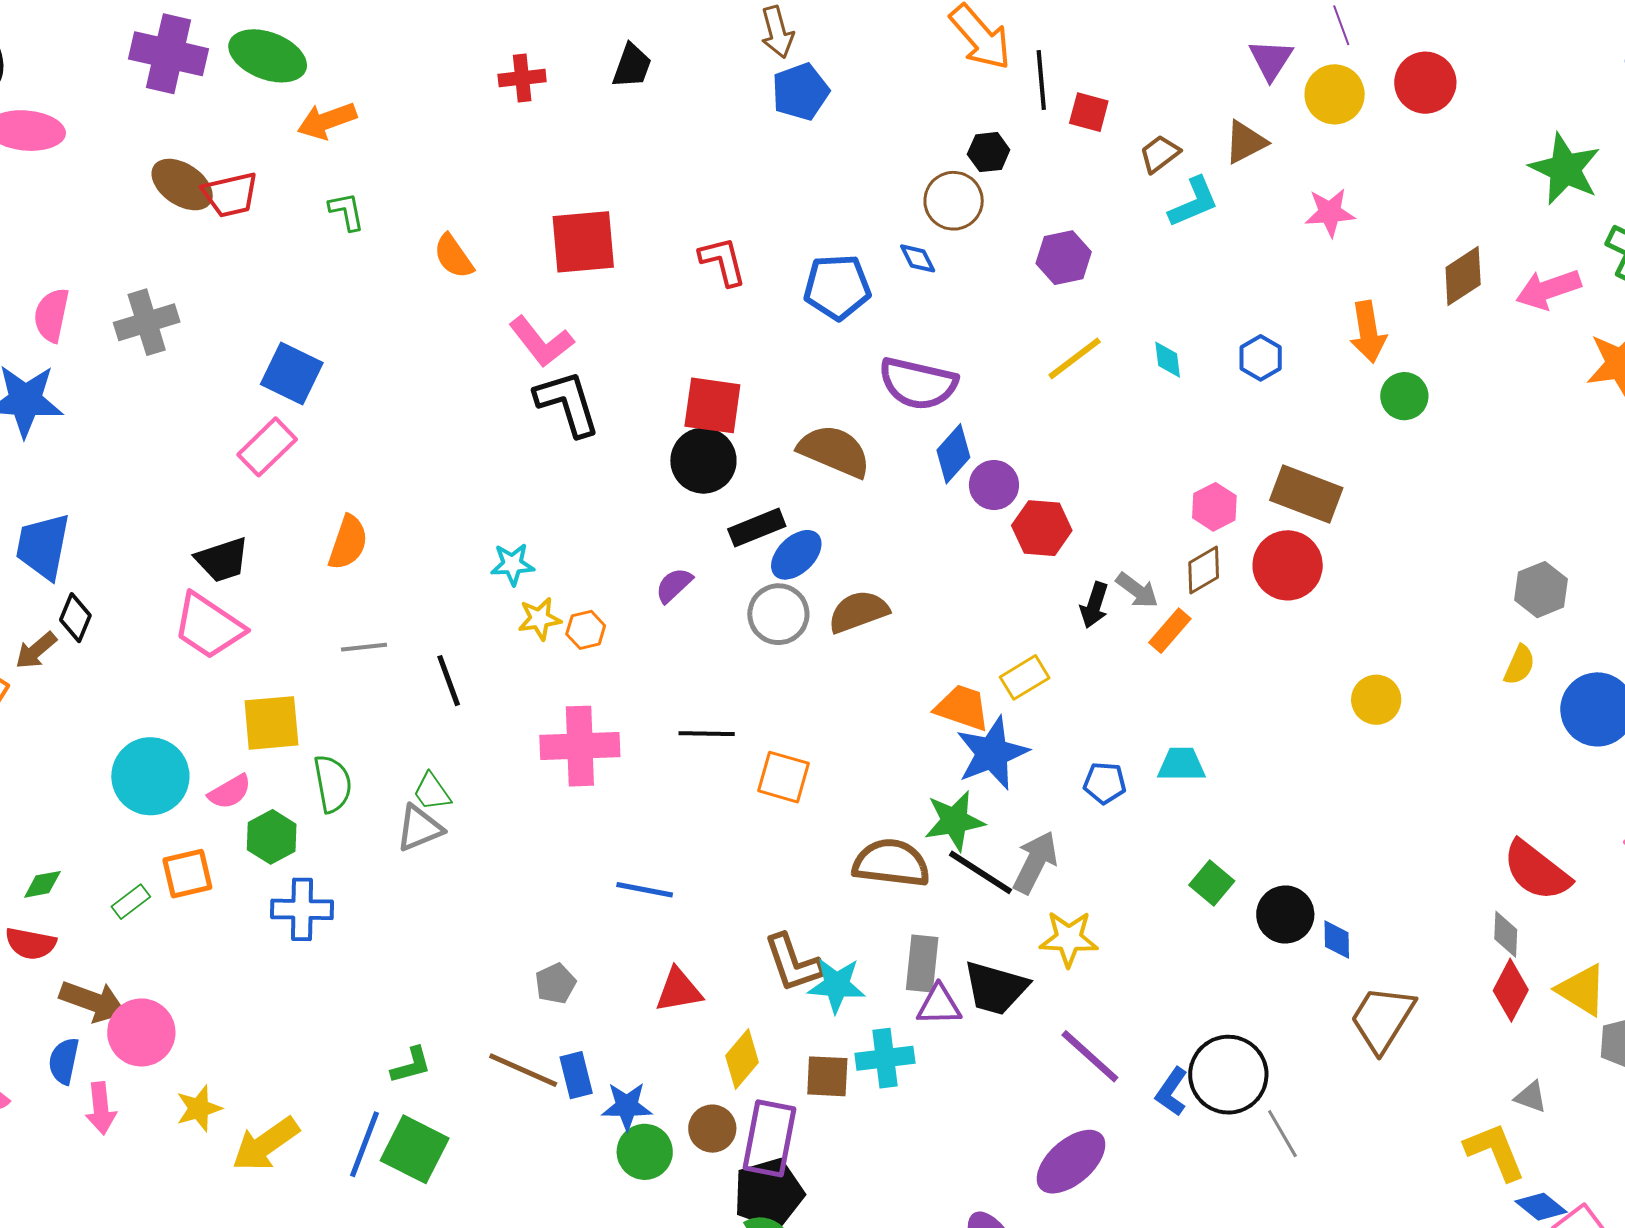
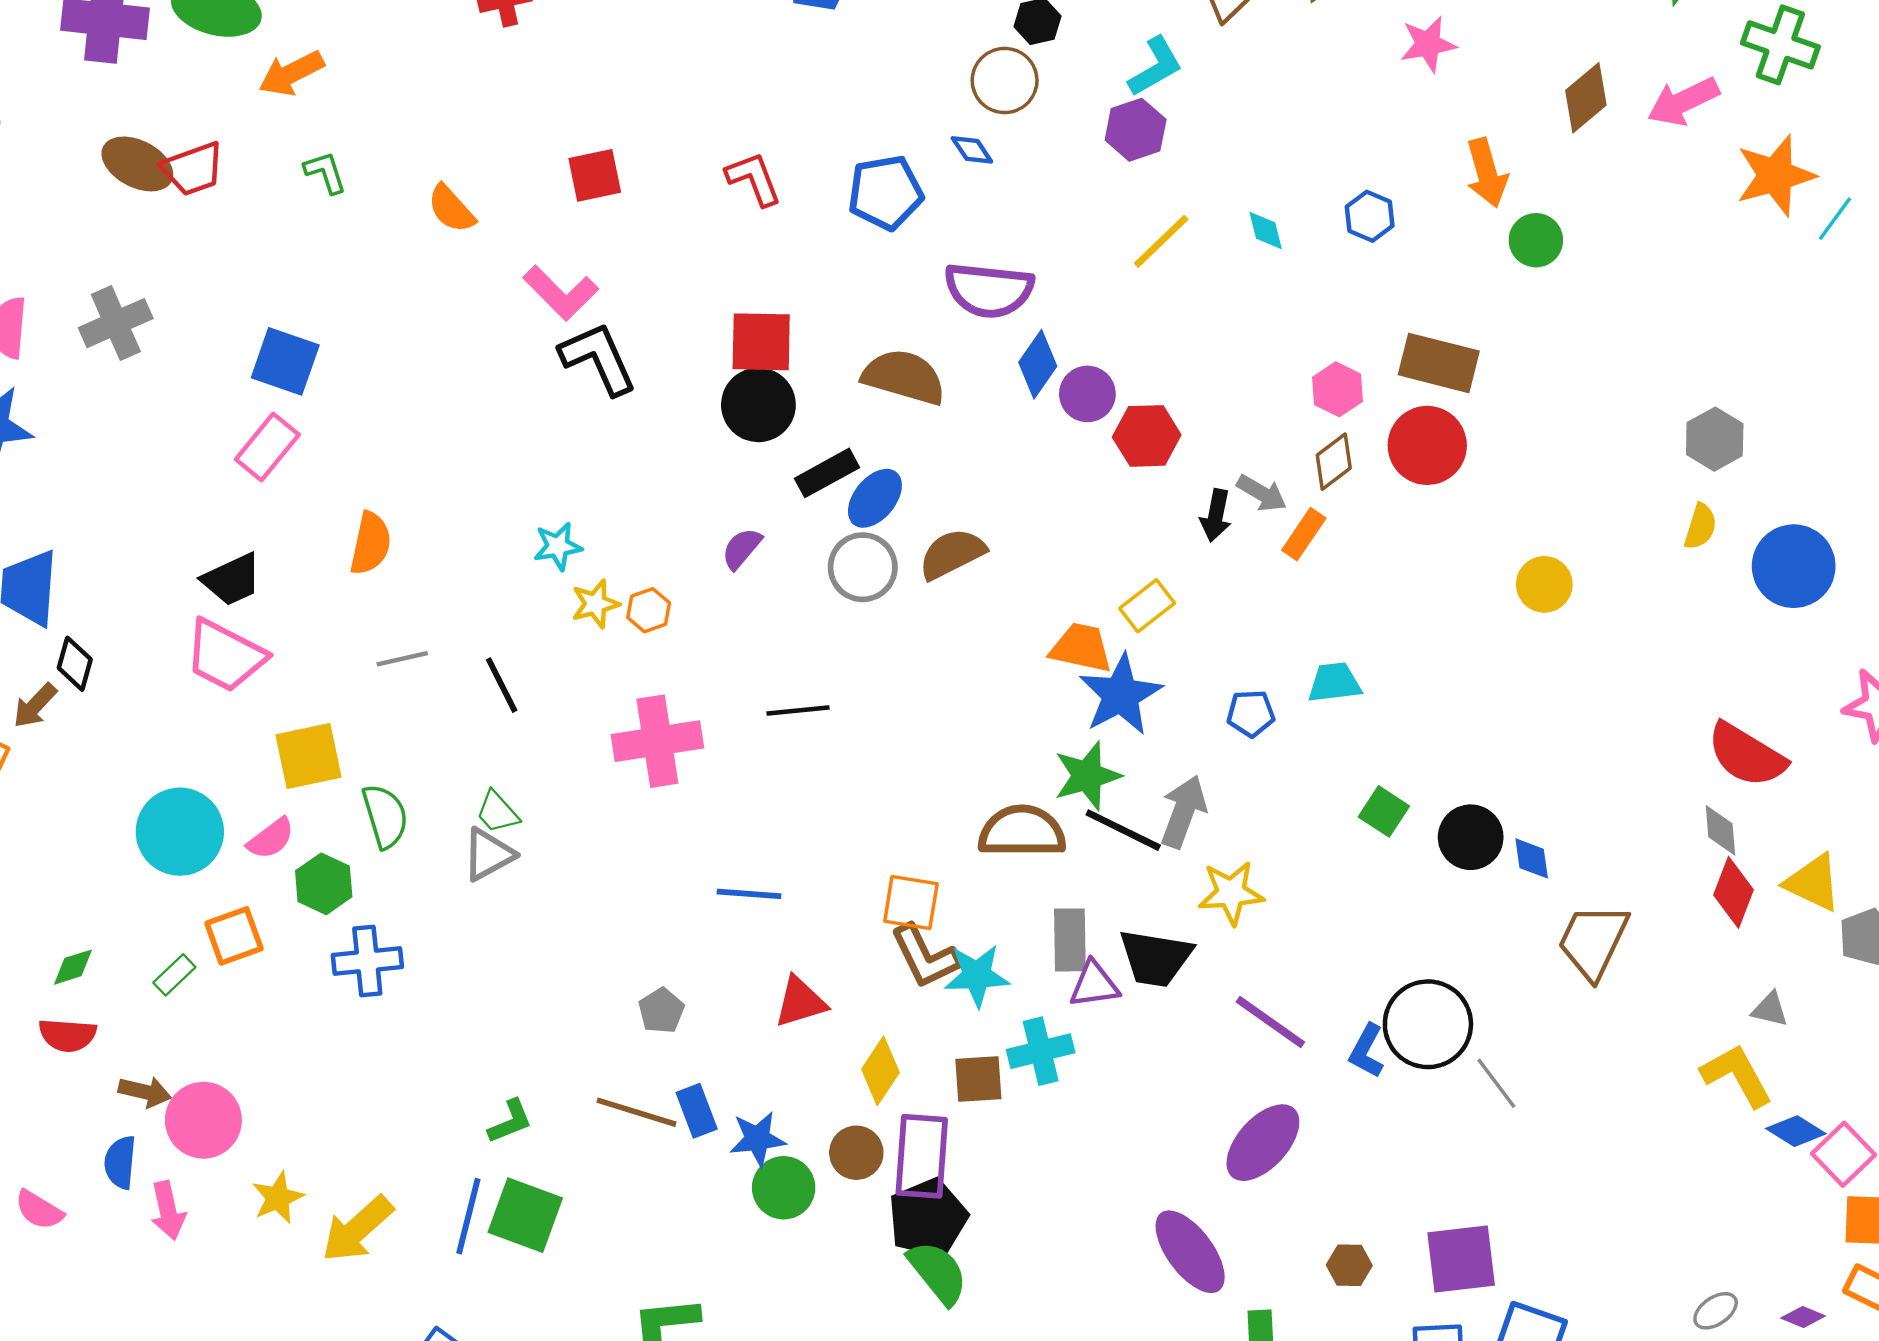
cyan L-shape: (1194, 202) -> (1155, 67), moved
red square: (583, 242) -> (595, 175), size x0.7
orange square: (784, 777) -> (911, 902), moved
brown arrow: (93, 1001) -> (145, 1092), size x0.7

